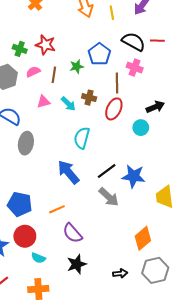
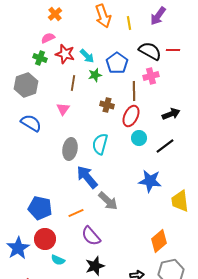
pink cross: (135, 68) -> (151, 76), turned -35
pink semicircle: (33, 72) -> (48, 38), moved
pink triangle: (43, 102) -> (63, 109), turned -40
cyan arrow: (68, 104) -> (87, 56), moved
cyan circle: (141, 128) -> (139, 138), moved
gray ellipse: (26, 143) -> (70, 149), moved
black line: (107, 171) -> (165, 146), moved
gray arrow: (109, 197) -> (108, 201), moved

